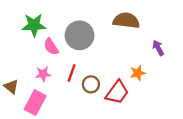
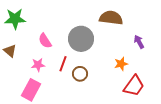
green star: (34, 25) -> (15, 19), moved
gray circle: (80, 35) -> (81, 39), moved
brown triangle: (11, 87) -> (10, 51), moved
red trapezoid: (117, 92) -> (134, 86), moved

